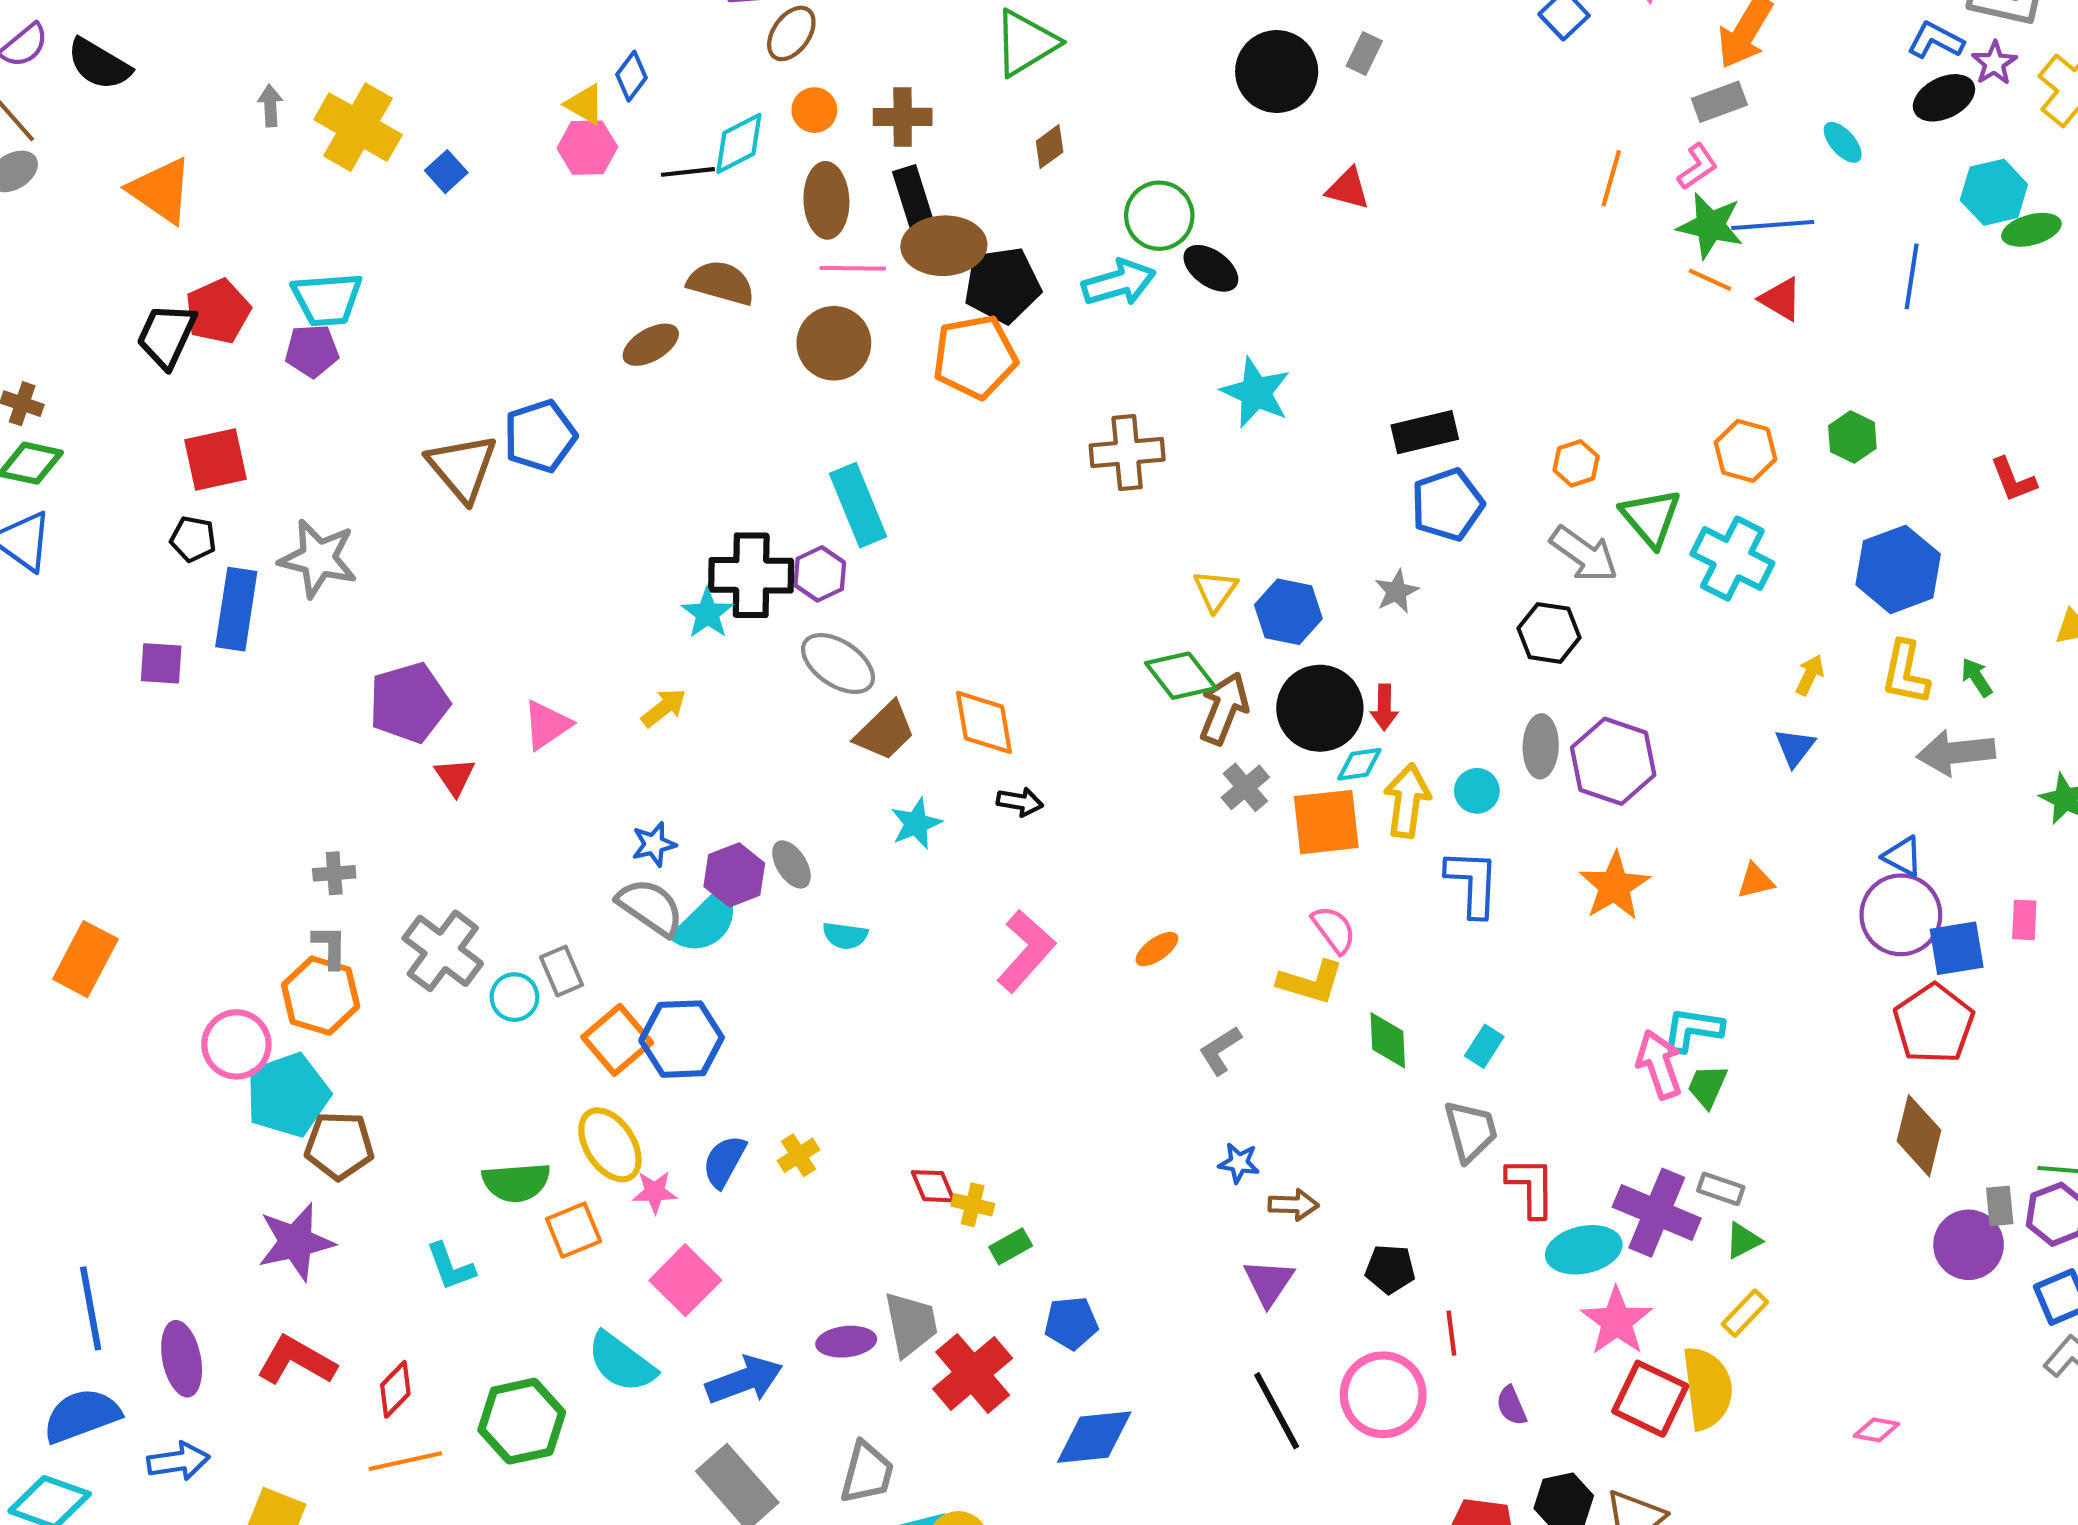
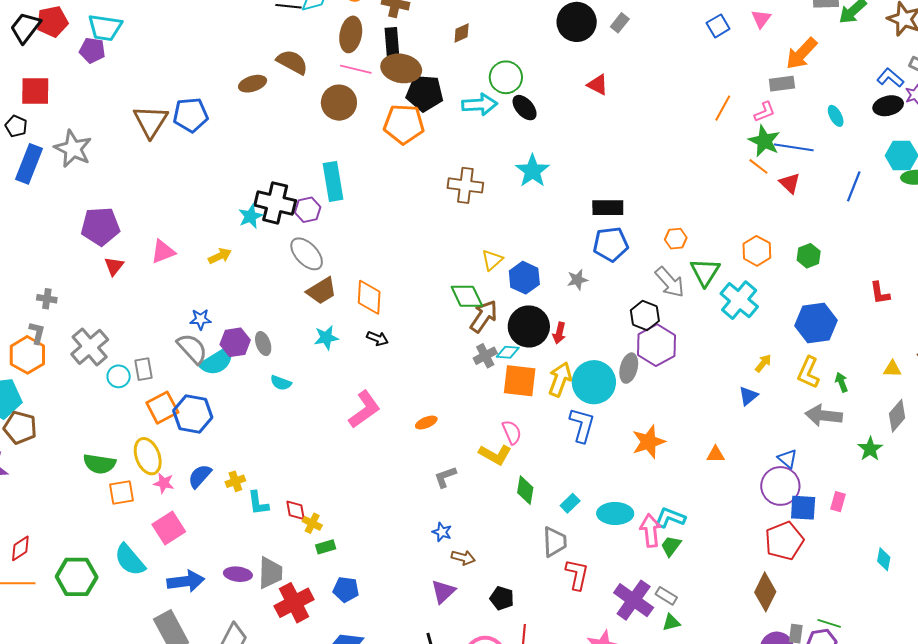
purple hexagon: (1613, 761) -> (657, 345), moved
cyan diamond: (1359, 764) -> (508, 352), moved
cyan circle: (1477, 791) -> (594, 382), size x2.0
cyan ellipse: (1584, 1250) -> (615, 513), moved
cyan L-shape: (451, 1267) -> (258, 503), moved

